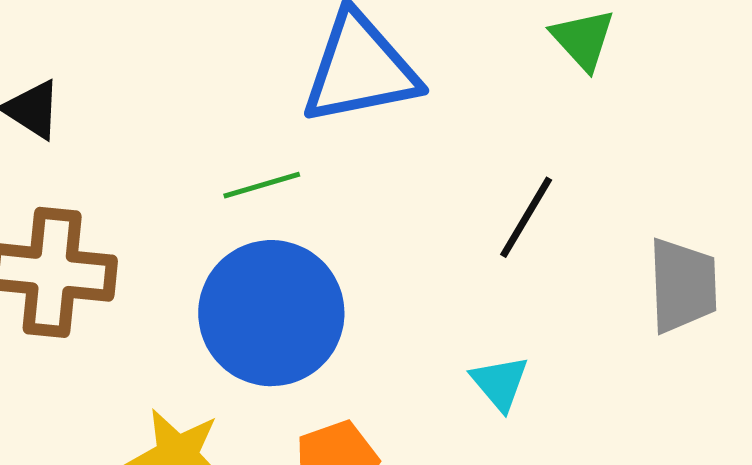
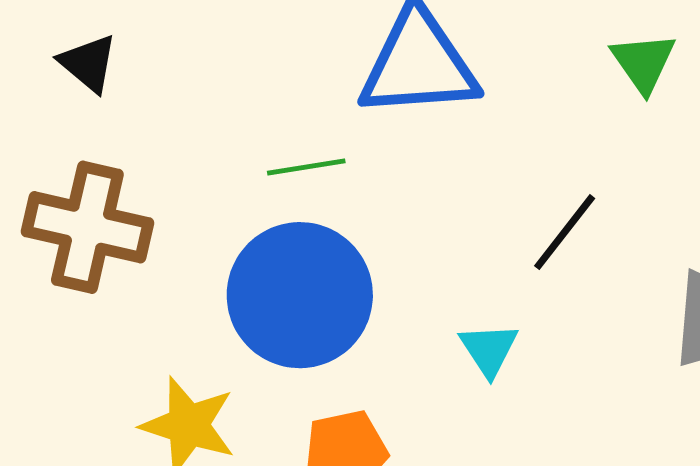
cyan triangle: (500, 383) -> (489, 350), moved

